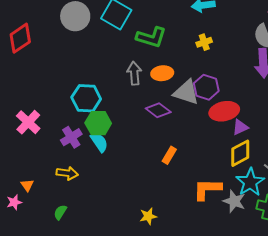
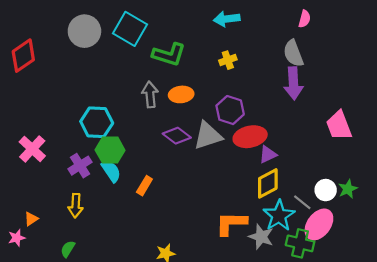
gray triangle: (186, 92) -> (208, 136), moved, turned -36
orange rectangle: (169, 155) -> (144, 186), moved
yellow arrow: (67, 173) -> (76, 206), turned 85
orange triangle: (27, 185) -> (31, 219), turned 32

